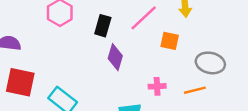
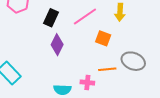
pink cross: (157, 86) -> (87, 82), moved
orange line: (195, 90) -> (107, 69), moved

